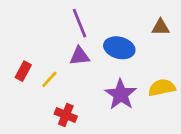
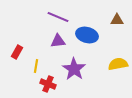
purple line: (80, 23) -> (58, 17), turned -45
yellow line: (49, 79) -> (36, 66), moved, turned -32
purple star: (121, 94) -> (74, 69), moved

